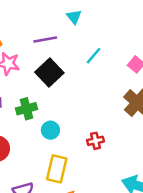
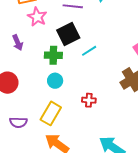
cyan line: (94, 56) -> (89, 51), moved
green cross: (26, 109) -> (53, 55), moved

